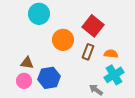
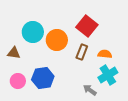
cyan circle: (39, 14) -> (33, 32), moved
brown triangle: (27, 63) -> (14, 53), moved

